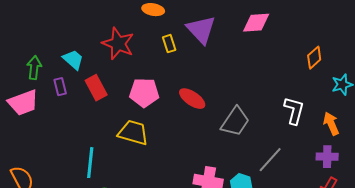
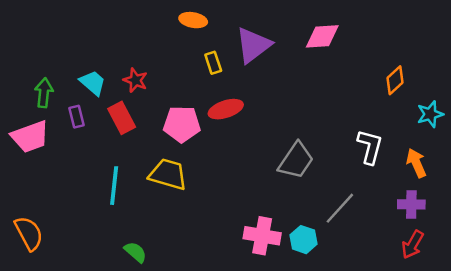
purple triangle: (201, 30) -> (253, 45), turned 36
red star: (118, 44) -> (135, 80), moved, size x0.6
red ellipse: (192, 99) -> (226, 109), moved, turned -52
cyan line: (90, 163) -> (114, 186), moved

